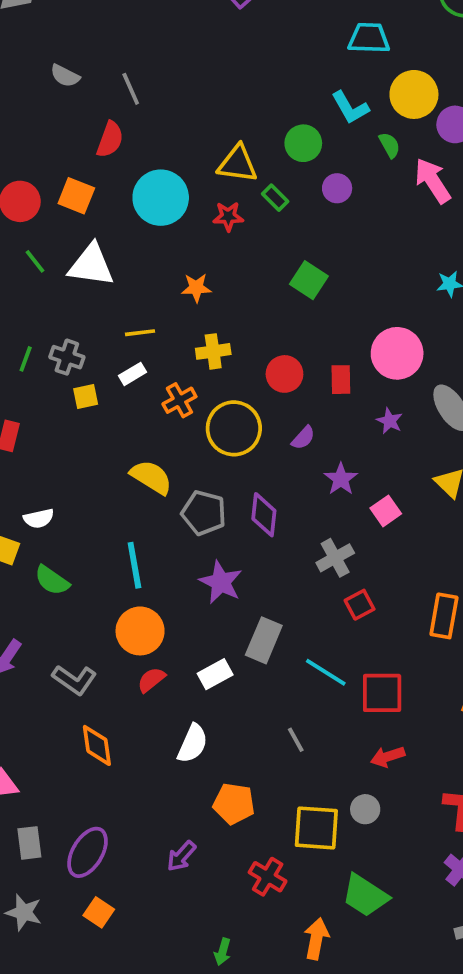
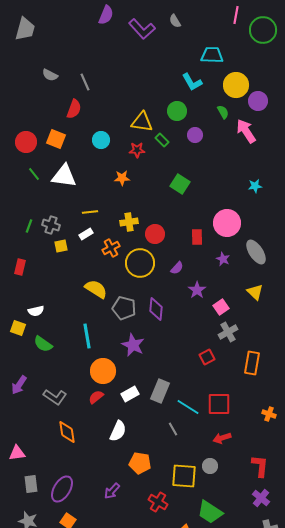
cyan L-shape: (350, 108) -> (192, 82), moved
cyan circle: (161, 198) -> (101, 140), size x0.6
orange star: (196, 288) -> (122, 178), moved
red circle: (284, 374) -> (155, 234), moved
gray cross: (335, 558) -> (228, 332), moved
orange circle: (140, 631) -> (103, 371), moved
gray rectangle: (264, 640) -> (160, 391), moved
cyan line: (326, 672) -> (188, 407), moved

